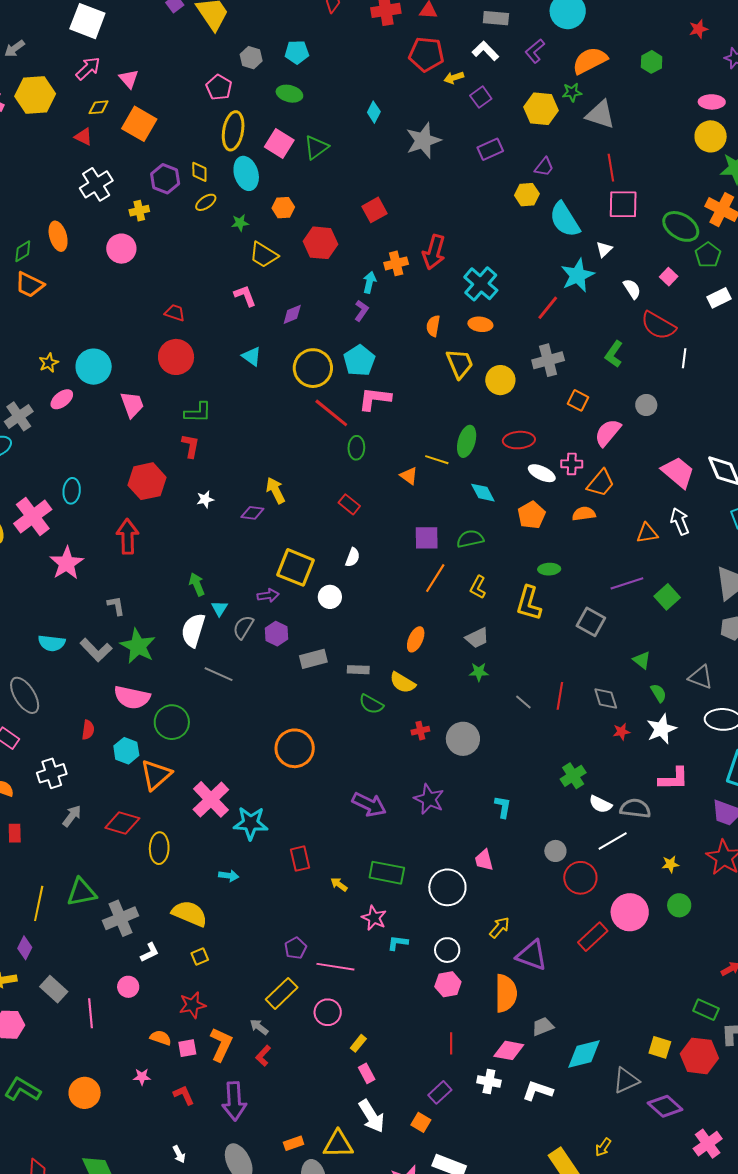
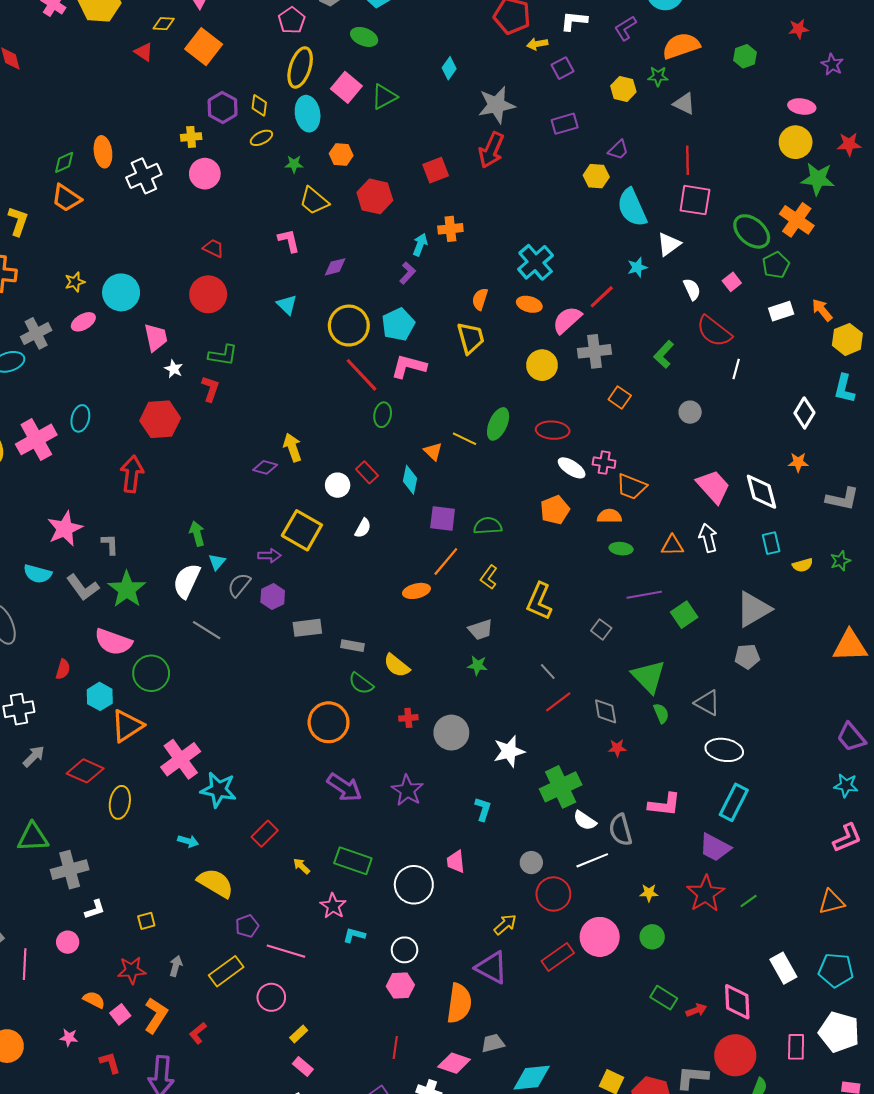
white L-shape: (485, 51) -> (574, 21), turned -48
yellow hexagon: (541, 109) -> (623, 89), size x0.7
gray triangle: (600, 115) -> (684, 104), size x0.7
white cross: (96, 184) -> (144, 176), moved
pink circle: (121, 249) -> (205, 174), moved
white triangle: (604, 249) -> (669, 244), size x1.4
red arrow: (434, 252) -> (491, 150), moved
cyan star: (578, 275) -> (637, 267), size x0.6
yellow trapezoid: (460, 364) -> (471, 338), moved
pink semicircle: (608, 433) -> (567, 320), moved
orange trapezoid: (601, 483) -> (631, 487), turned 64
cyan diamond: (483, 493) -> (410, 480), moved, turned 32
white star: (205, 499) -> (174, 369), moved, turned 30
pink star: (67, 563) -> (65, 529), moved
green ellipse: (549, 569) -> (621, 549), moved
white circle: (330, 597) -> (338, 485), moved
gray square: (591, 622) -> (601, 629), size x0.7
orange ellipse: (416, 639) -> (416, 591), moved, turned 45
green triangle: (642, 660) -> (649, 677), size x1.8
red line: (560, 696) -> (558, 702), turned 36
gray line: (523, 702) -> (548, 672), moved
white star: (662, 729) -> (509, 751), moved
orange circle: (295, 748) -> (329, 722), moved
green cross: (573, 776) -> (561, 787), size x1.5
gray semicircle: (635, 808) -> (620, 830), turned -120
red rectangle: (300, 859) -> (265, 834), turned 50
yellow semicircle: (190, 914) -> (215, 883), moved
yellow arrow: (500, 928) -> (505, 924), moved
green rectangle: (706, 1010) -> (664, 998), moved
gray arrow: (259, 1027) -> (176, 966), moved, turned 60
pink square: (187, 1048) -> (120, 1014), turned -36
pink rectangle: (367, 1073) -> (303, 1067), turned -30

